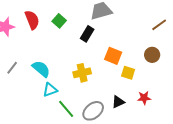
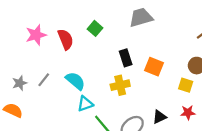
red semicircle: (32, 20) -> (66, 39), moved
black rectangle: (87, 34) -> (126, 58), moved, turned -49
yellow square: (128, 73) -> (186, 85), moved

